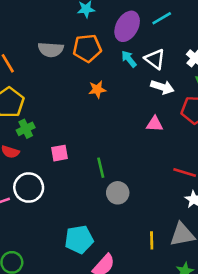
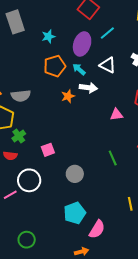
gray semicircle: (51, 50) -> (21, 96), moved
cyan arrow: (129, 59) -> (79, 69), moved
white arrow: (162, 87) -> (88, 88), moved
green line: (101, 168) -> (113, 158), moved
gray circle: (118, 193) -> (75, 174), moved

